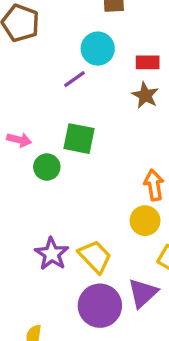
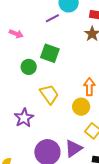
pink arrow: (19, 140) -> (16, 34), moved
yellow trapezoid: (95, 257) -> (49, 94), moved

